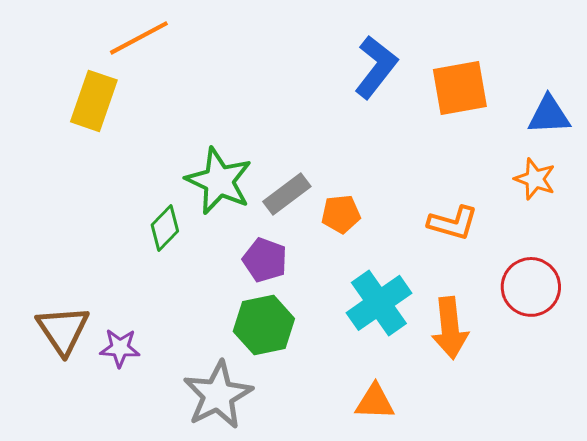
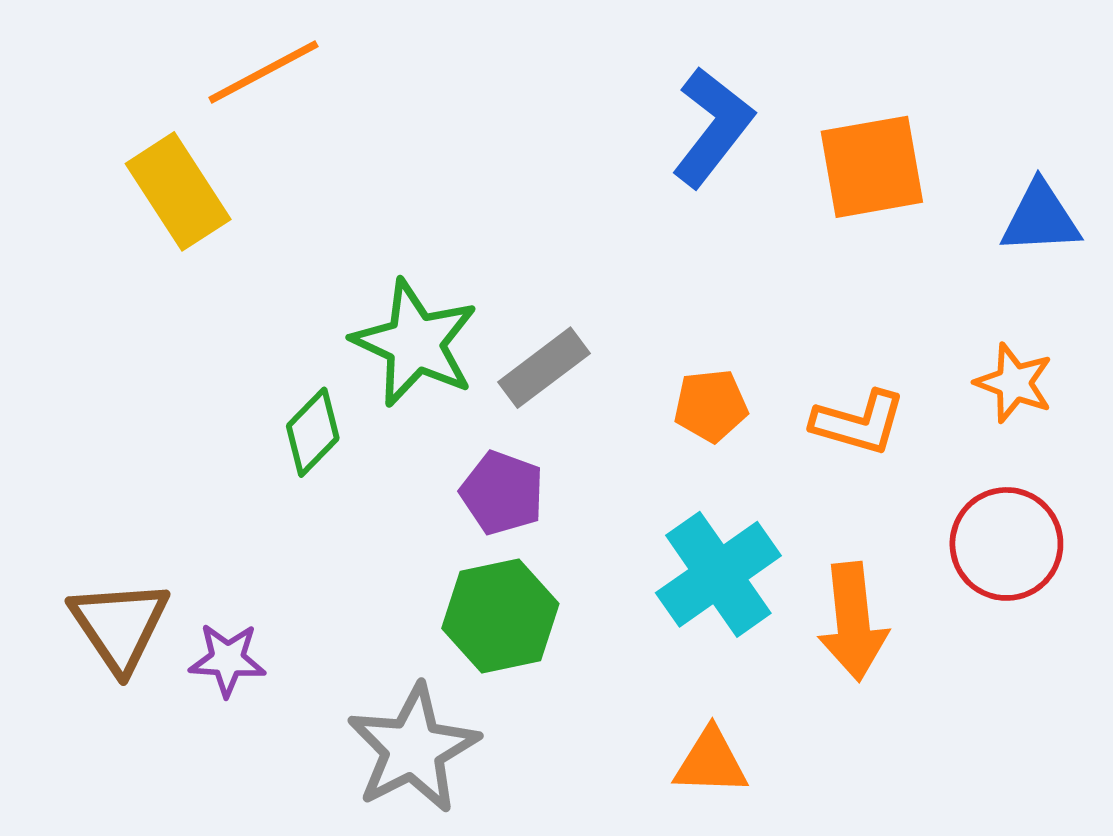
yellow rectangle: (94, 101) -> (178, 191), turned -52
orange star: (535, 179) -> (1014, 383), moved
orange pentagon: (341, 214) -> (711, 406), moved

